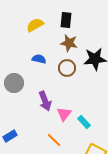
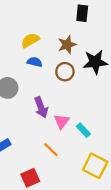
black rectangle: (66, 20) -> (82, 13), moved
yellow semicircle: (35, 25) -> (30, 40), moved
brown star: (69, 43) -> (67, 45), turned -30

